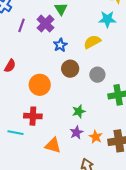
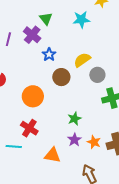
cyan star: (107, 19) -> (81, 20), moved
yellow semicircle: (92, 42) -> (82, 60), moved
gray circle: (97, 75) -> (97, 75), moved
red cross: (33, 116) -> (29, 128), turned 36

